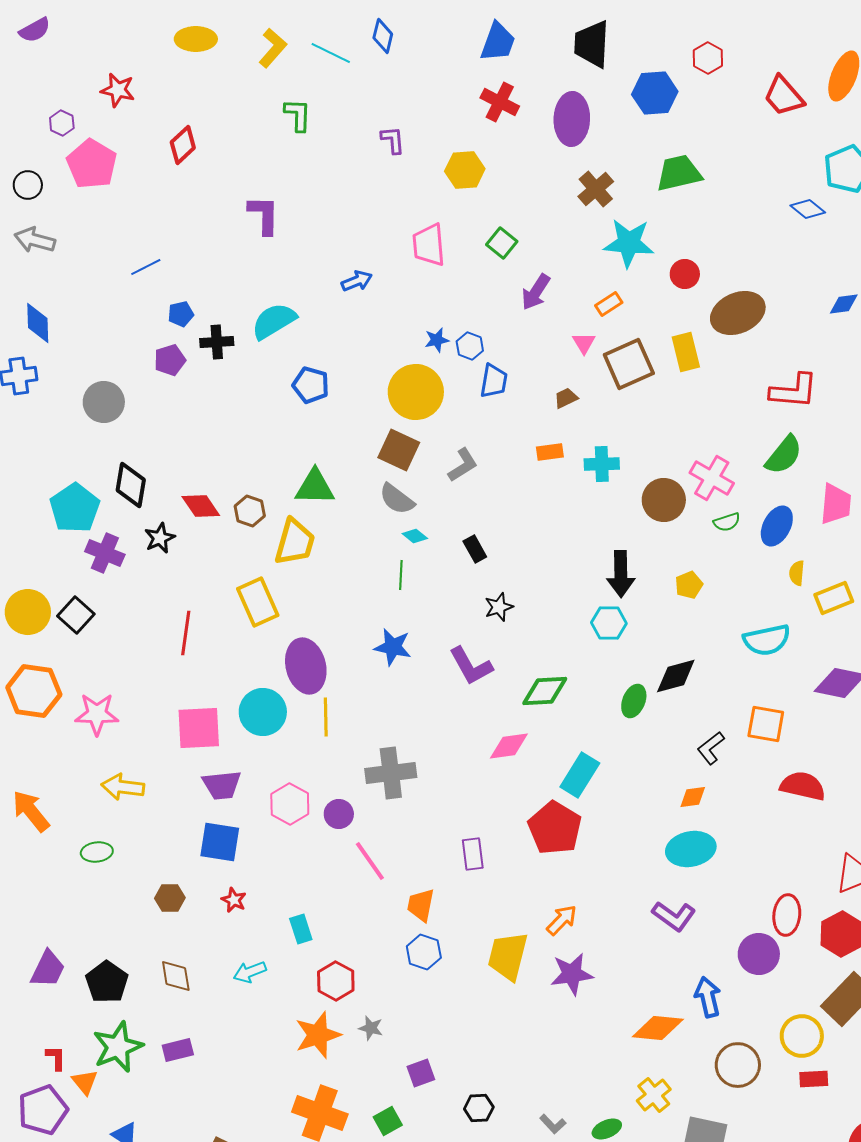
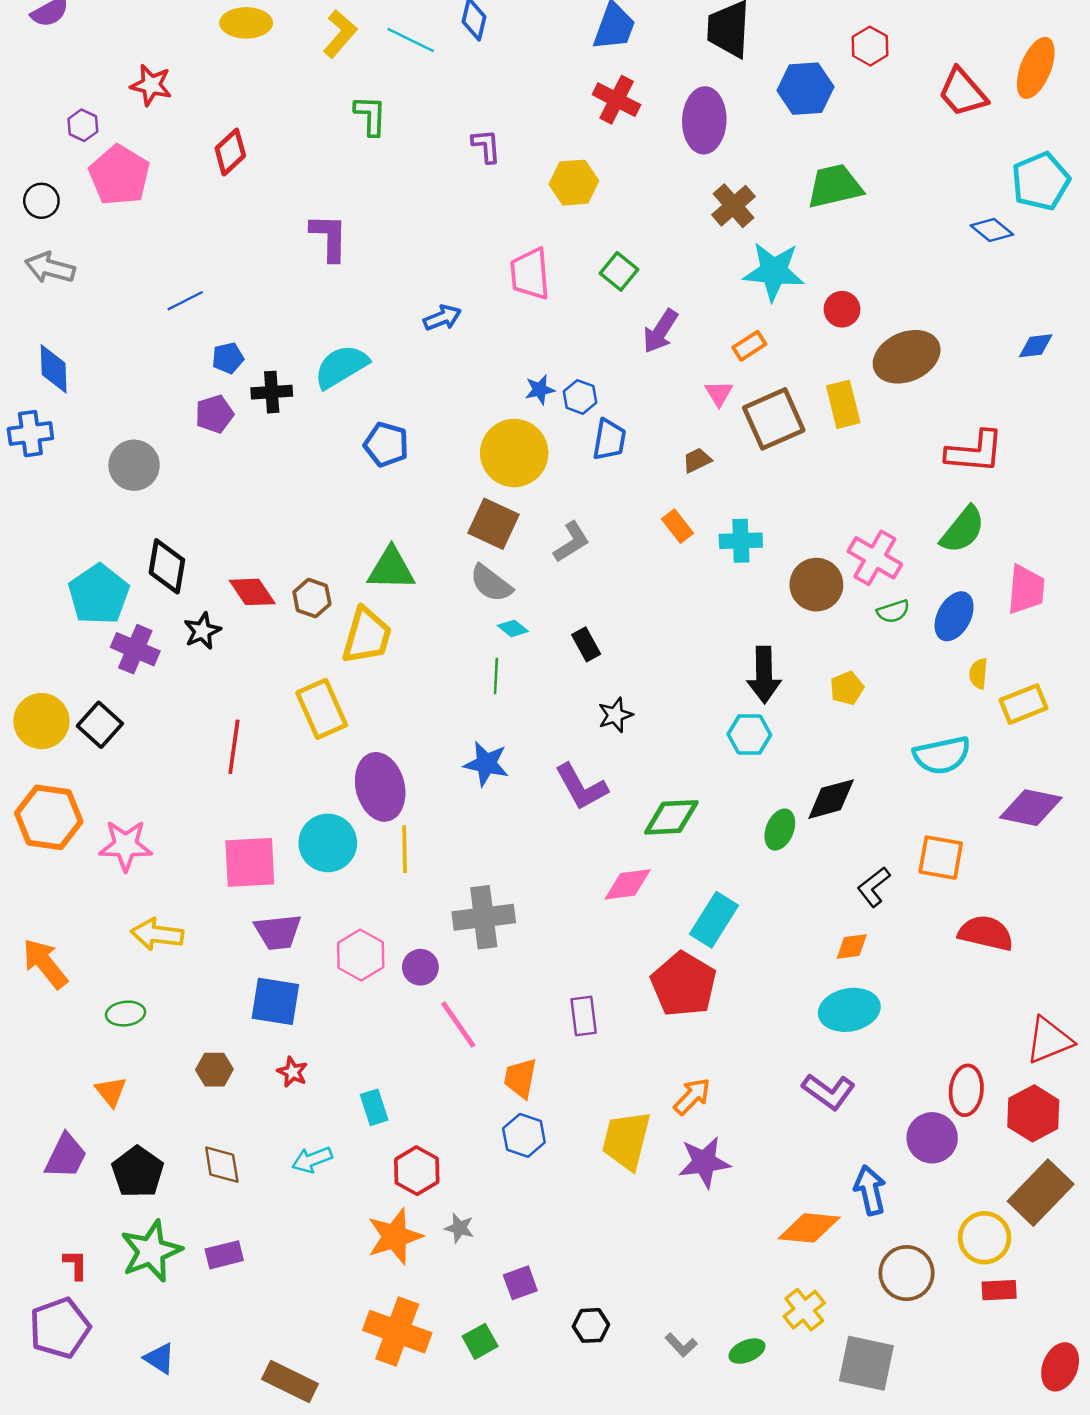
orange rectangle: (550, 452) -> (677, 526), turned 60
orange triangle: (85, 1082) -> (111, 1092), moved

